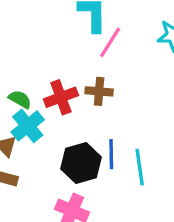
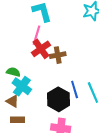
pink line: (110, 42) -> (36, 35), moved
red cross: (61, 97) -> (41, 49), moved

